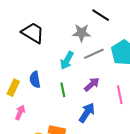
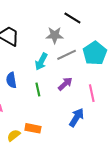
blue arrow: (87, 113) -> (77, 117), moved

